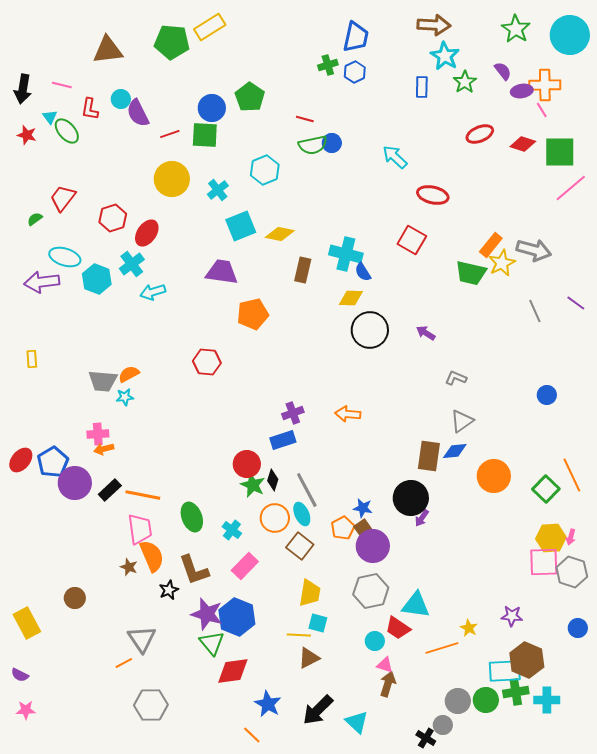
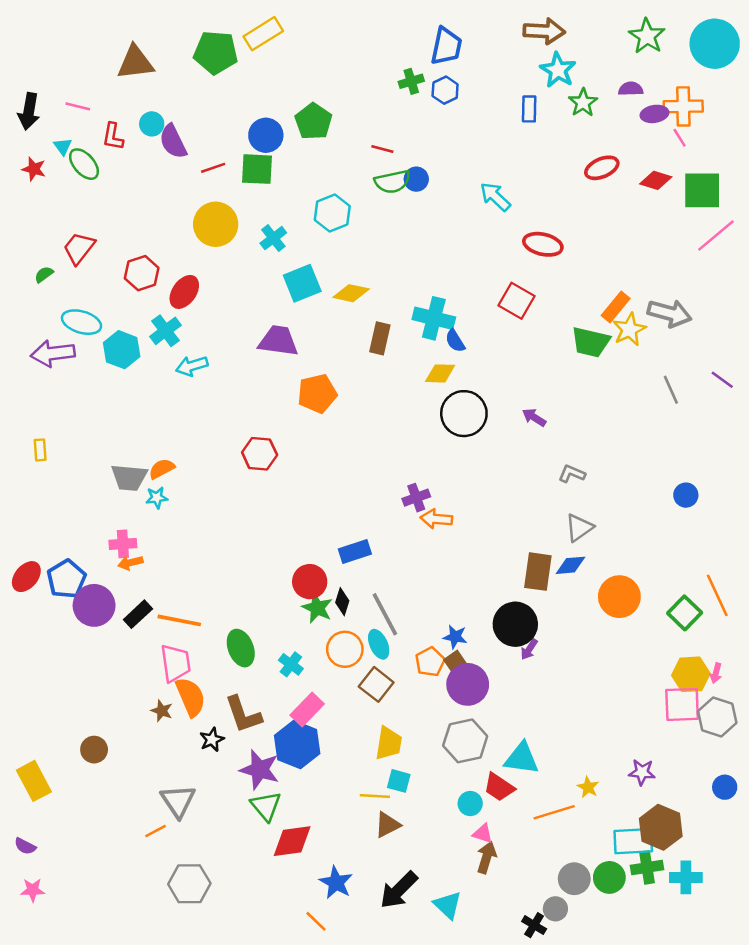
purple semicircle: (503, 71) -> (631, 89), turned -54
purple cross: (293, 413) -> (416, 498), moved
blue hexagon: (237, 617) -> (297, 745), moved

